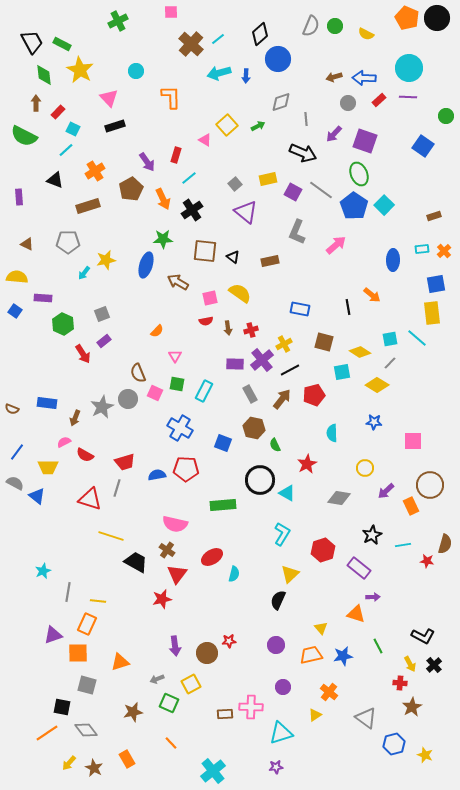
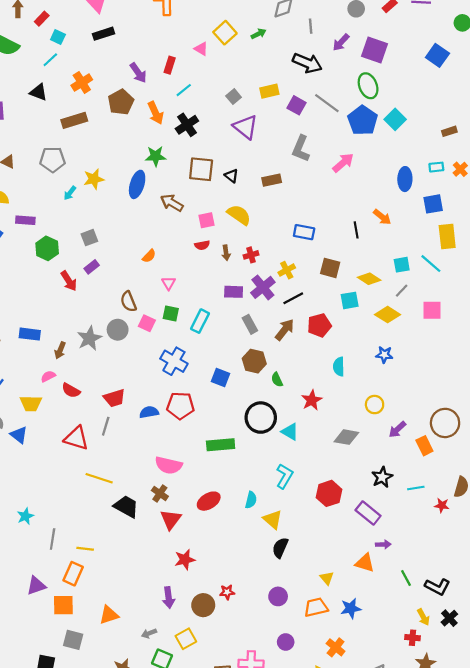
blue square: (436, 284) -> (433, 204), moved
pink square: (413, 441) -> (432, 310), moved
cyan semicircle: (234, 574) -> (251, 500), moved
yellow triangle: (290, 574) -> (273, 519), moved, turned -36
red star: (162, 599) -> (185, 560), moved
green line: (378, 646) -> (406, 578), moved

